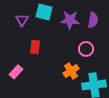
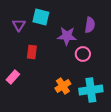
purple star: (70, 20) -> (67, 36), moved
orange cross: (71, 71) -> (63, 86), moved

